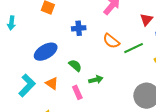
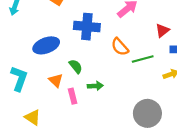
blue cross: (79, 28) -> (87, 27), size x1.6
orange triangle: (52, 83) -> (56, 80), moved
cyan L-shape: (27, 85) -> (19, 79), turned -35

